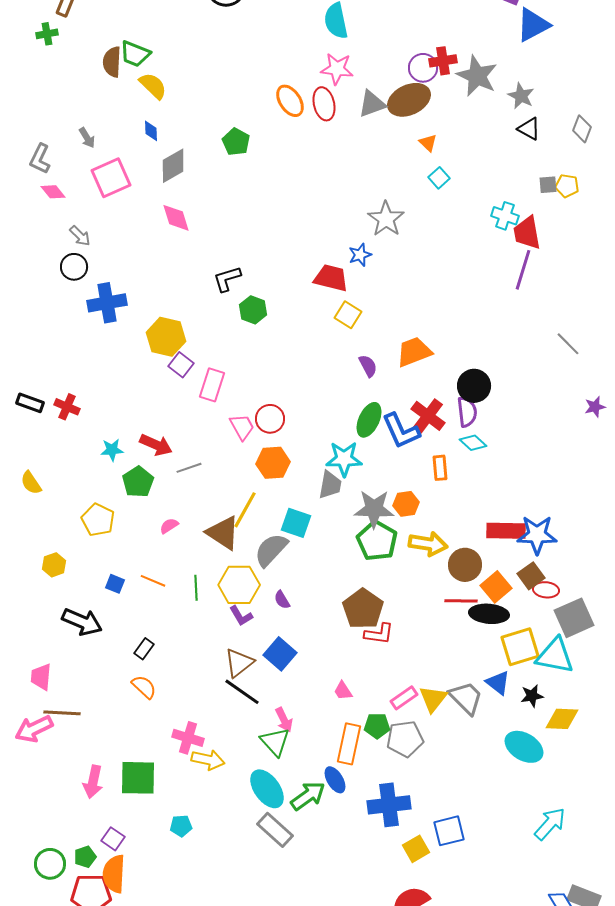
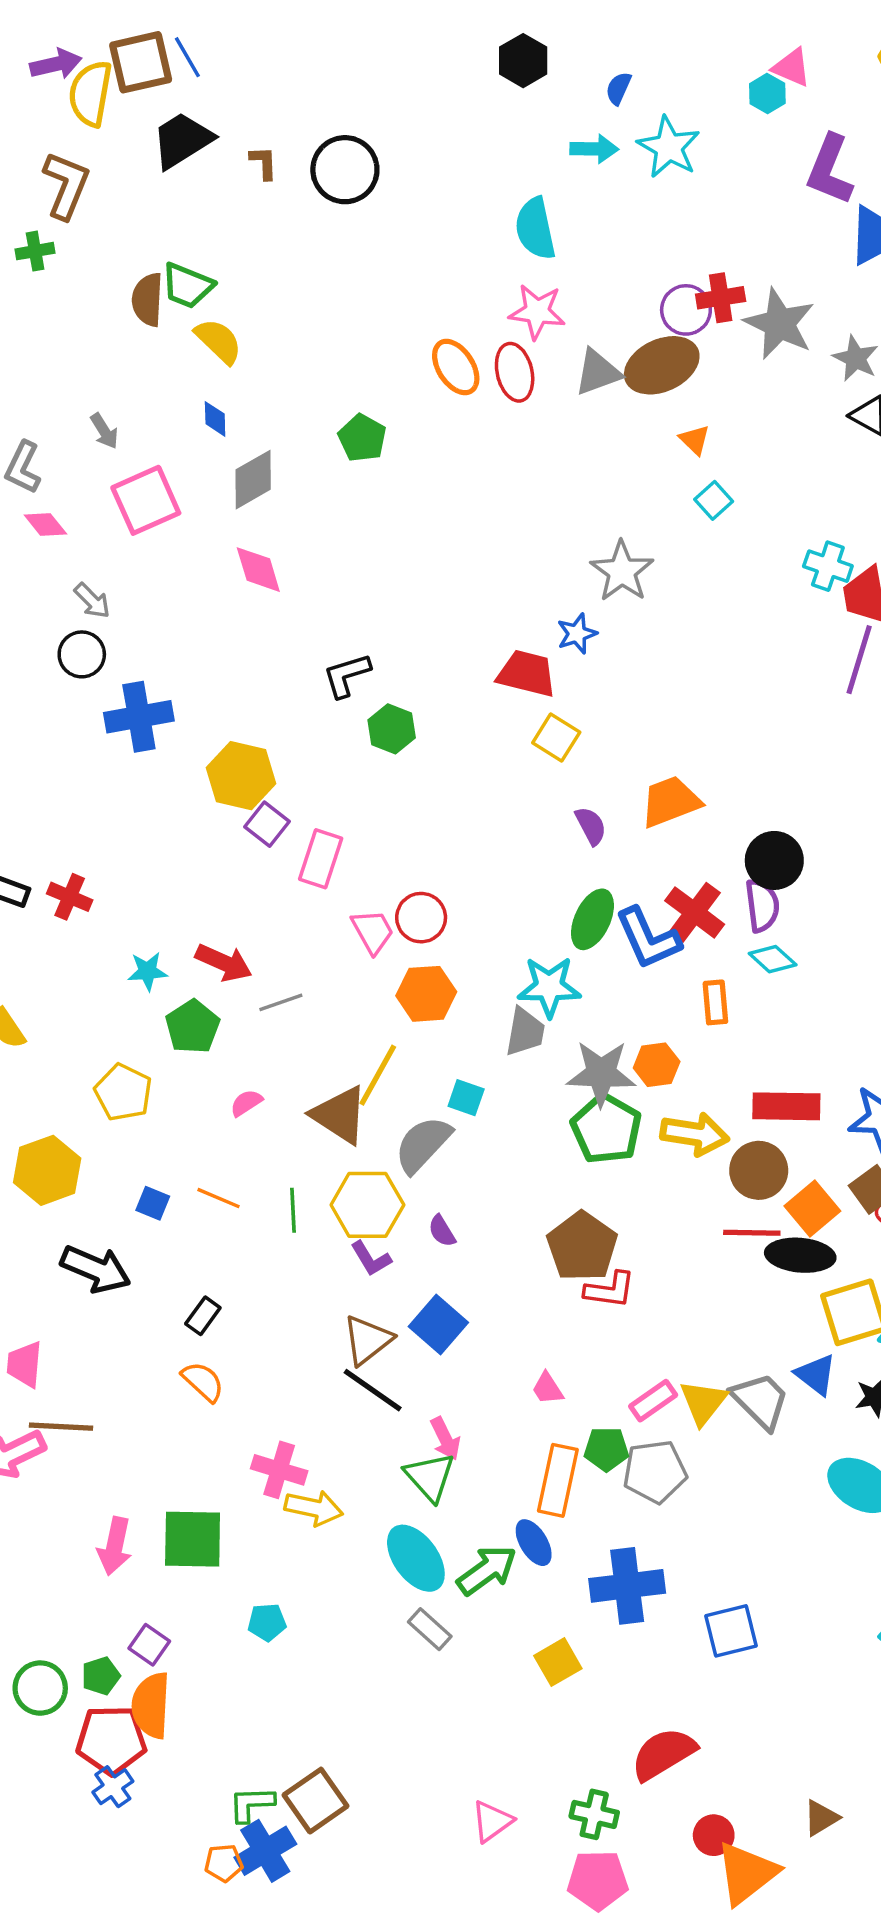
cyan square: (296, 523) -> (466, 1098), size x0.7
red rectangle: (506, 531) -> (786, 1106), moved
yellow hexagon: (54, 565) -> (47, 1170), size x1.6
gray rectangle: (275, 830) -> (430, 1629), size x0.7
yellow square: (416, 849) -> (558, 1662), moved

